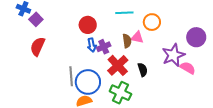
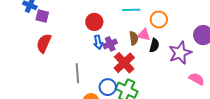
purple square: (36, 19) -> (42, 16), turned -32
pink semicircle: (188, 68) -> (197, 79), moved
black semicircle: (143, 70) -> (154, 45), moved, turned 32
blue circle: (88, 82) -> (108, 87), moved, size x0.7

